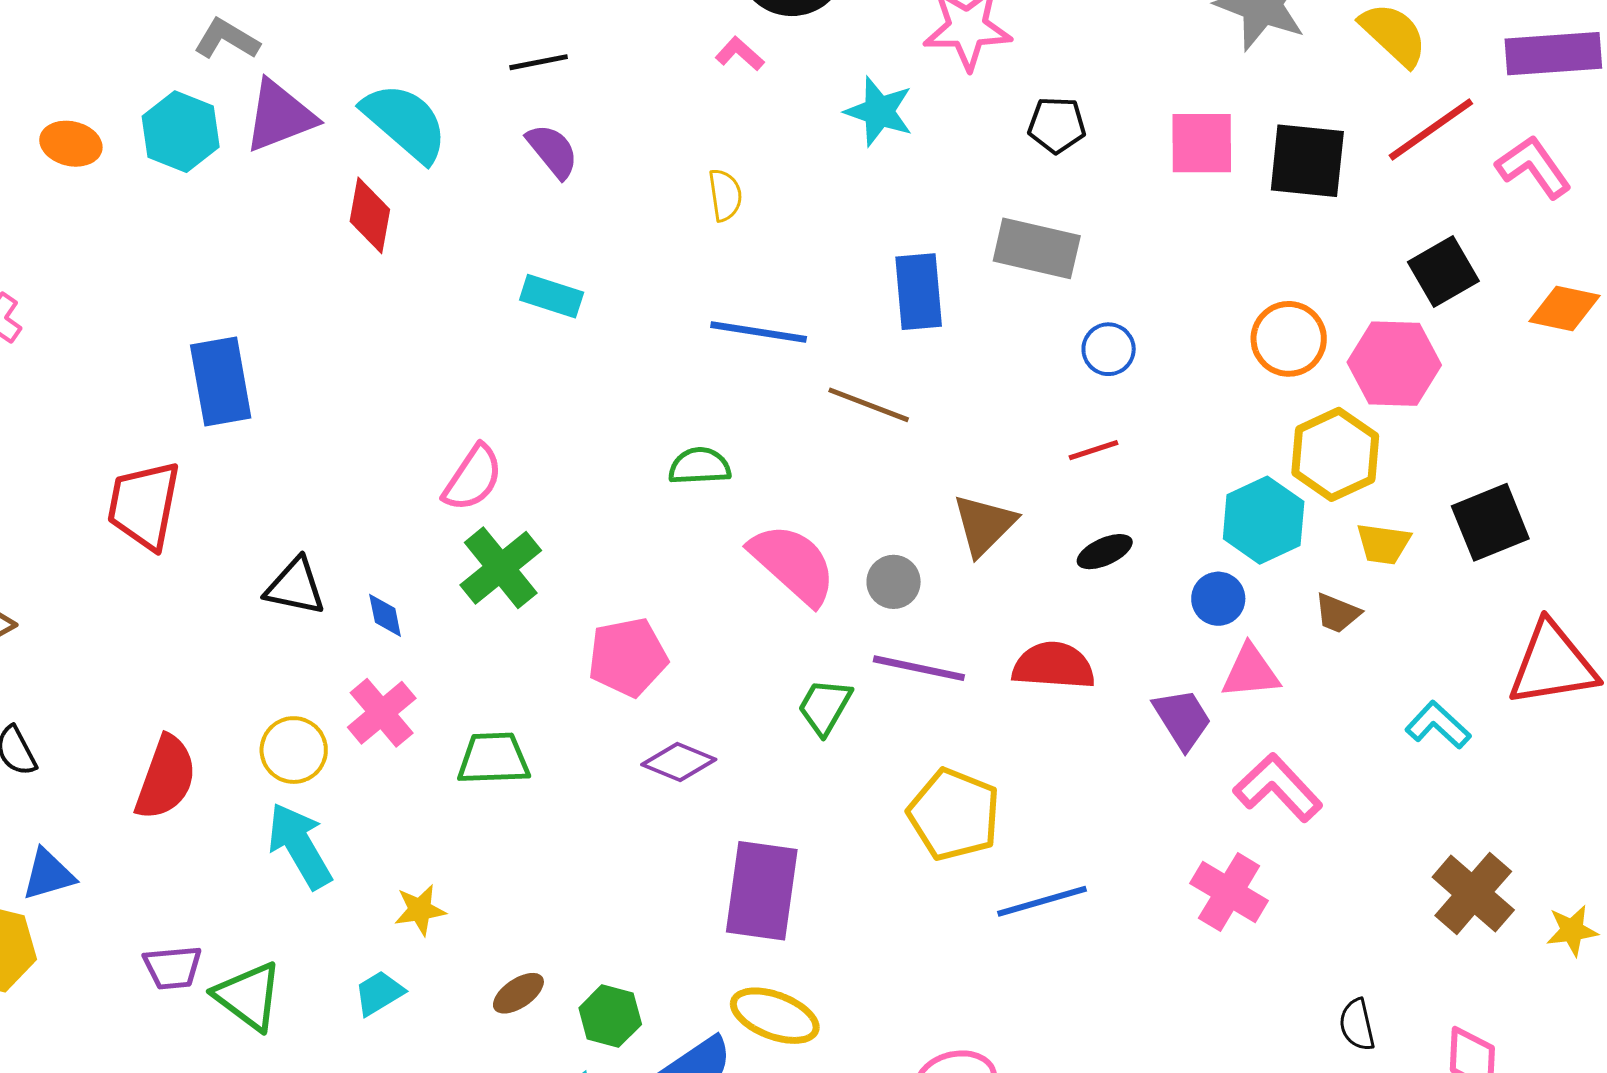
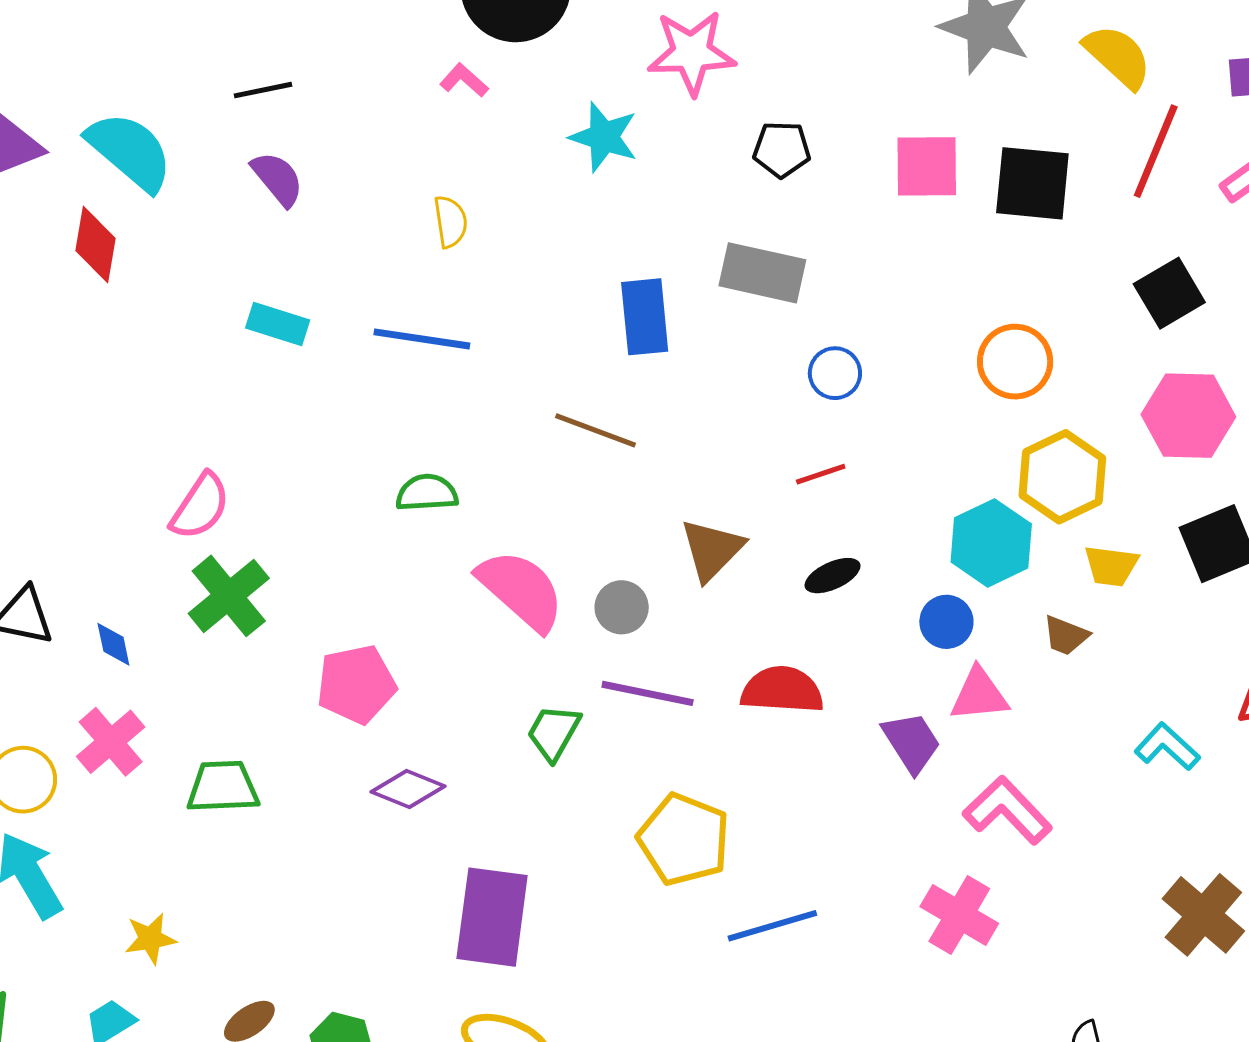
red line: (1431, 129) -> (1156, 151), turned -32
blue line: (759, 332) -> (422, 339), moved
pink hexagon: (1394, 364) -> (1188, 416), moved

